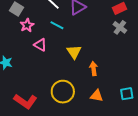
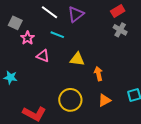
yellow triangle: (74, 52) -> (77, 59), turned -42
orange triangle: (97, 96) -> (104, 100), turned -32

